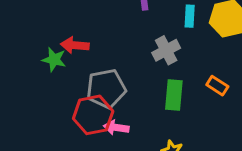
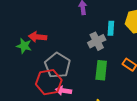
cyan rectangle: (190, 16) -> (111, 28), moved
gray pentagon: (106, 89) -> (57, 65), turned -30

